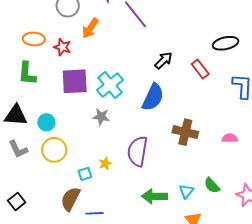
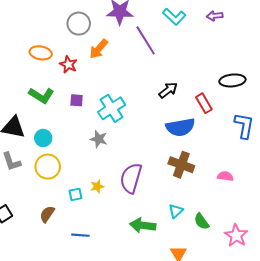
green L-shape: (27, 73) -> (41, 95), moved, turned -70
purple square: (75, 81) -> (77, 100), size x0.5
blue semicircle: (153, 97) -> (180, 127), moved, turned 48
cyan triangle: (186, 191) -> (176, 211), moved
brown semicircle: (70, 199) -> (47, 214), moved, size x0.7

